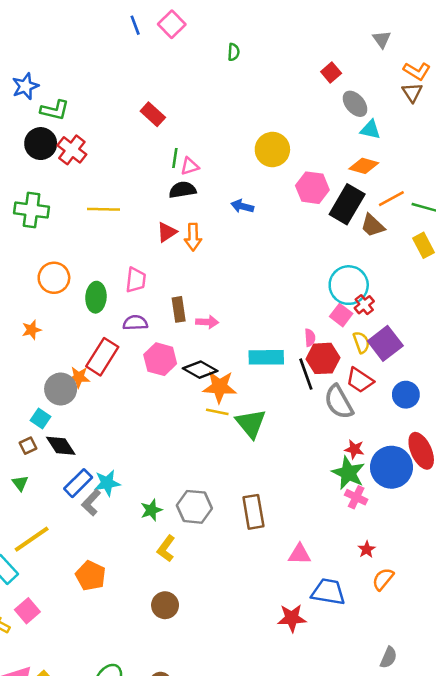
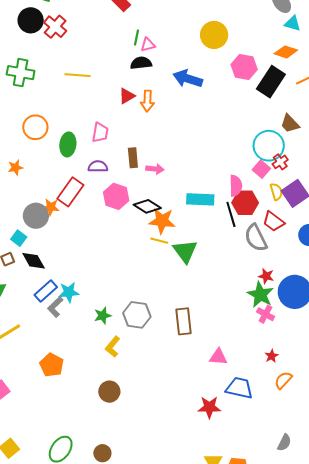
blue arrow: (242, 206) -> (188, 79), size x1.6
brown trapezoid: (373, 226) -> (290, 124), moved
pink semicircle: (310, 338) -> (236, 186), size x1.5

